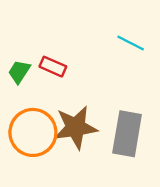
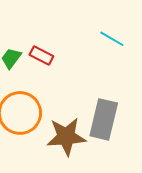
brown star: (76, 127) -> (66, 137), moved

